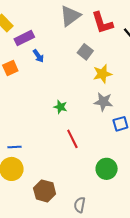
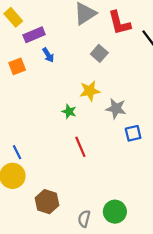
yellow star: (102, 74) -> (90, 91), moved
blue line: (14, 147) -> (17, 152), turned 64
green circle: (107, 169) -> (115, 212), moved

